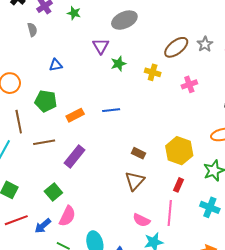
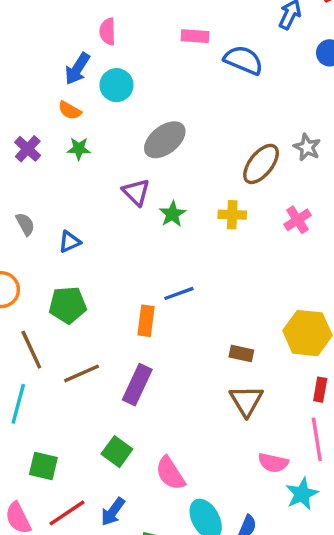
gray semicircle: (32, 30) -> (25, 224), moved
orange rectangle: (75, 115) -> (146, 321), moved, turned -42
pink semicircle: (67, 216) -> (170, 473), moved, turned 135

